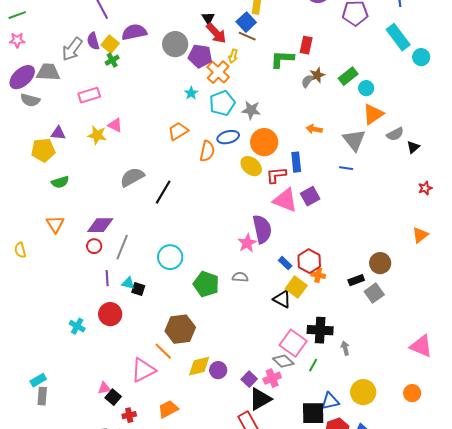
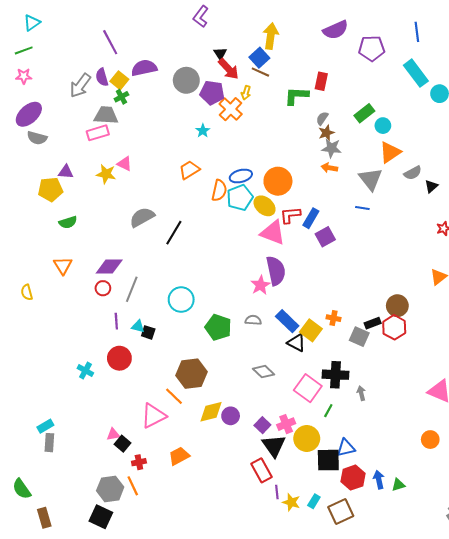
gray trapezoid: (48, 72) -> (106, 115), moved
brown star: (317, 75) -> (326, 133), moved
cyan pentagon: (222, 103) -> (240, 198), moved
gray star: (251, 110) -> (331, 148), moved
blue rectangle: (296, 162) -> (311, 218), moved, turned 36
pink triangle: (285, 200) -> (273, 233), moved
red hexagon: (309, 261) -> (394, 327), moved
blue rectangle: (285, 263) -> (287, 321), moved, size x1.6
gray square: (374, 293) -> (359, 337), moved, turned -30
gray diamond: (283, 361) -> (264, 372), moved
yellow circle: (363, 392) -> (307, 438), moved
black triangle: (260, 399) -> (274, 446), turned -35

